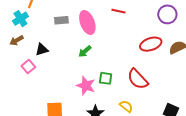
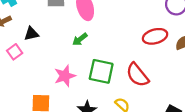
green square: (106, 78) -> (101, 71), size x1.6
pink star: (86, 86) -> (65, 76), moved, turned 30

